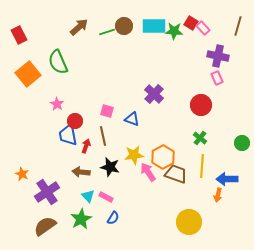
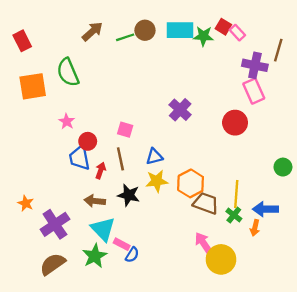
brown line: (238, 26) -> (278, 50), moved
orange square: (28, 74) -> (33, 86), turned 30
pink rectangle: (217, 78) -> (254, 91), size x1.5
blue triangle: (132, 119) -> (154, 157), moved, turned -35
green cross: (200, 138) -> (234, 215), moved
pink arrow: (148, 172) -> (203, 243), moved
cyan triangle: (88, 196) -> (103, 229), size x1.6
pink rectangle: (106, 197) -> (122, 244), moved

